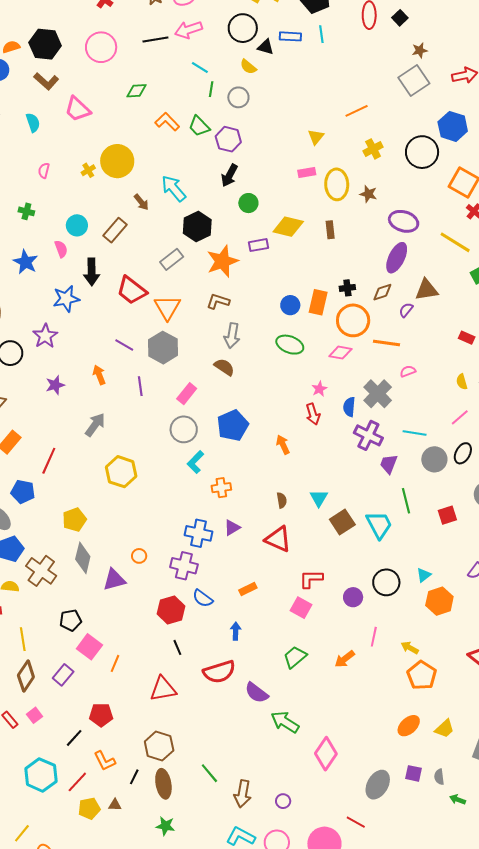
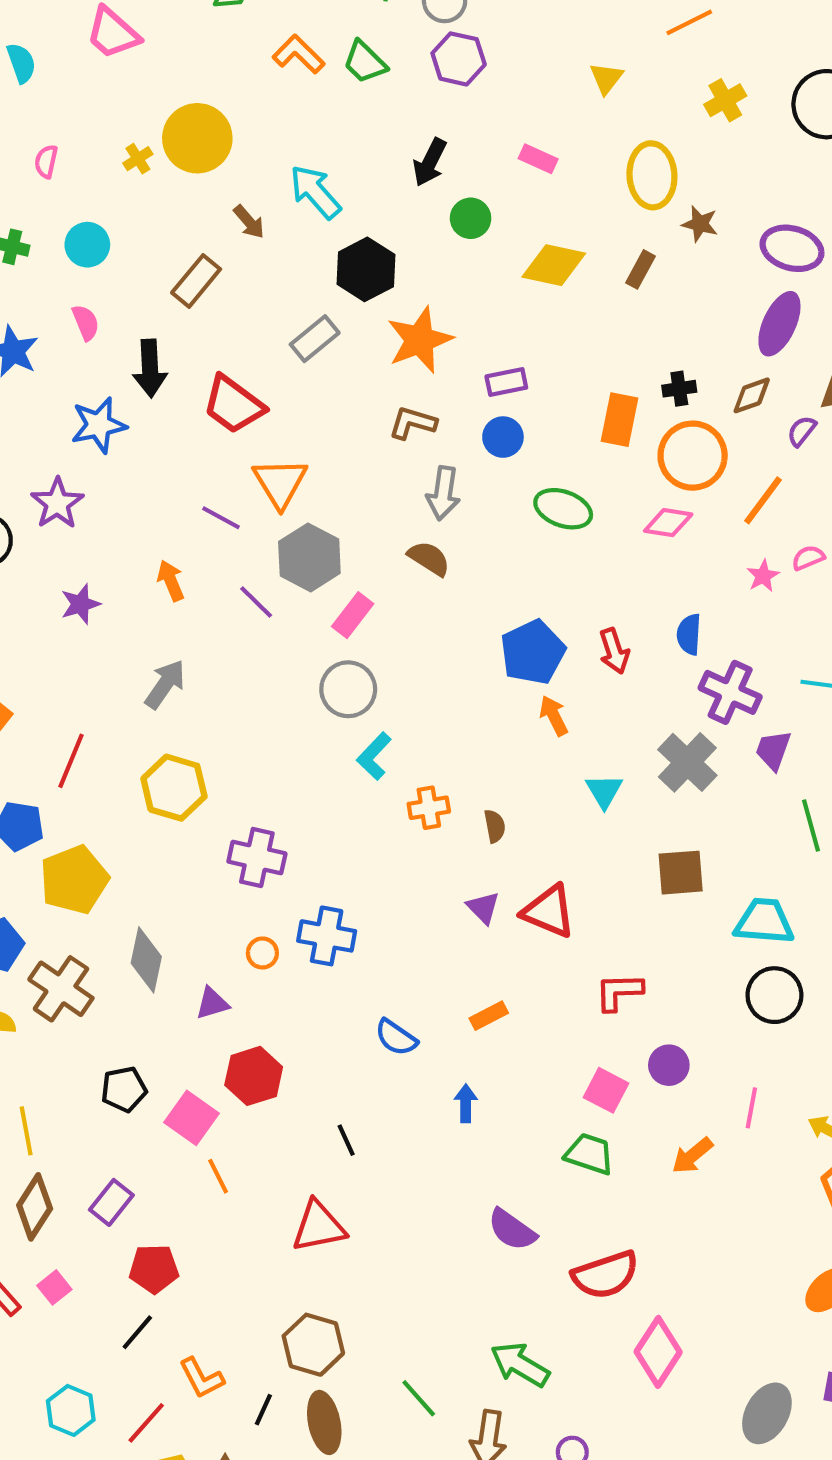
purple hexagon: (228, 139) -> (459, 59), moved
pink rectangle: (307, 173) -> (538, 159), moved, turned 36
brown star: (368, 194) -> (700, 224), moved
cyan circle: (77, 225) -> (87, 245), moved
brown rectangle: (330, 230) -> (640, 269), turned 36
purple rectangle: (258, 245) -> (506, 382), moved
blue circle: (290, 305) -> (503, 437), moved
orange triangle: (167, 307) -> (280, 483), moved
orange line: (387, 343) -> (763, 500), turned -60
gray hexagon: (163, 348) -> (309, 557), moved
purple line: (140, 386) -> (256, 602), turned -36
pink star: (319, 389) -> (763, 576), moved
gray cross: (378, 394) -> (687, 762), moved
blue pentagon: (233, 425) -> (533, 652), moved
yellow hexagon: (121, 472) -> (174, 788), moved
cyan triangle: (319, 498) -> (604, 791), moved
brown semicircle: (282, 500) -> (495, 826), moved
yellow pentagon: (74, 520) -> (74, 880), moved, size x1.4
brown square: (342, 522) -> (681, 873), turned 30
cyan trapezoid: (379, 525) -> (764, 921), moved, turned -56
purple triangle: (232, 528) -> (483, 908), moved, turned -42
blue cross: (199, 533) -> (327, 936), moved
purple cross: (184, 566) -> (257, 857), moved
purple triangle: (114, 580) -> (212, 1003), size x0.7
purple circle: (353, 597) -> (669, 1065), moved
pink square: (301, 608) -> (606, 1090), moved
red hexagon: (171, 610) -> (254, 1076), moved
pink square: (89, 647) -> (192, 1118), moved
green trapezoid: (295, 657) -> (589, 1154), turned 60
orange line: (115, 663) -> (218, 1176), turned -48
red semicircle: (219, 672) -> (605, 1275), moved
red pentagon: (101, 715) -> (154, 1269), moved
green arrow: (285, 722) -> (520, 1365), moved
cyan hexagon: (41, 775) -> (71, 1410), size x0.7

